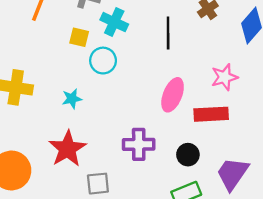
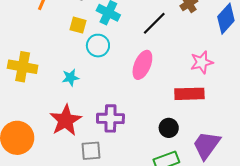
black line: (168, 33) -> (154, 23), turned 44
pink ellipse: (173, 95) -> (142, 65), moved
purple cross: (139, 144) -> (110, 118), moved

